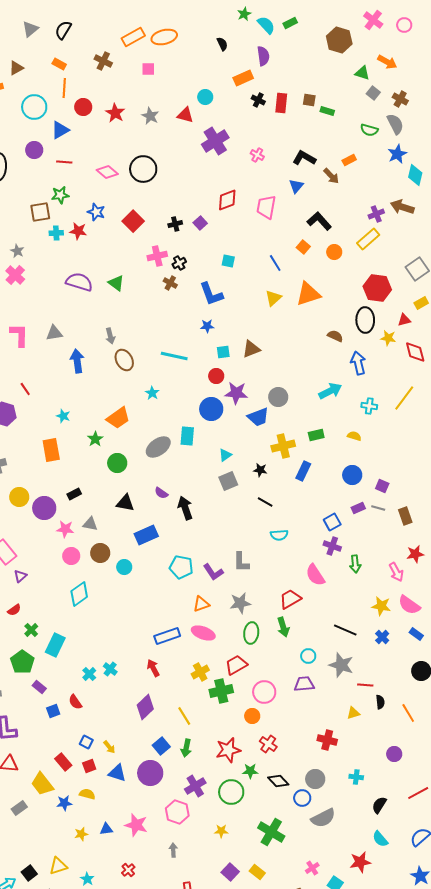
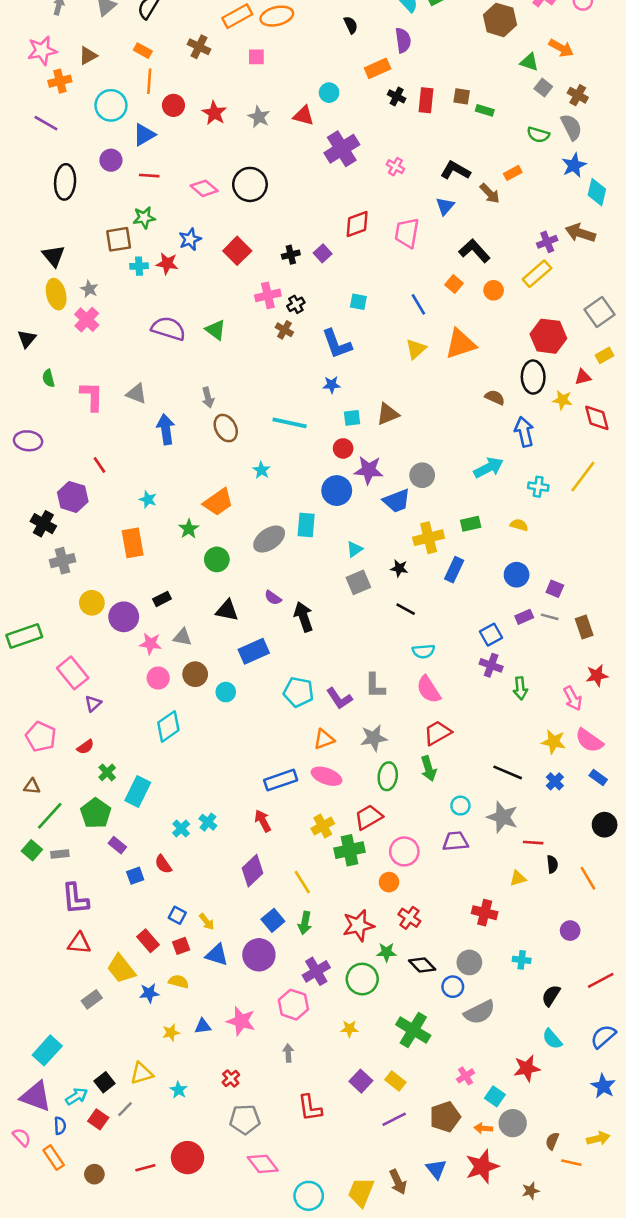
blue star: (96, 212) -> (190, 239), turned 30
gray triangle: (54, 333) -> (136, 394), turned 30
pink semicircle: (315, 575) -> (429, 690), moved

